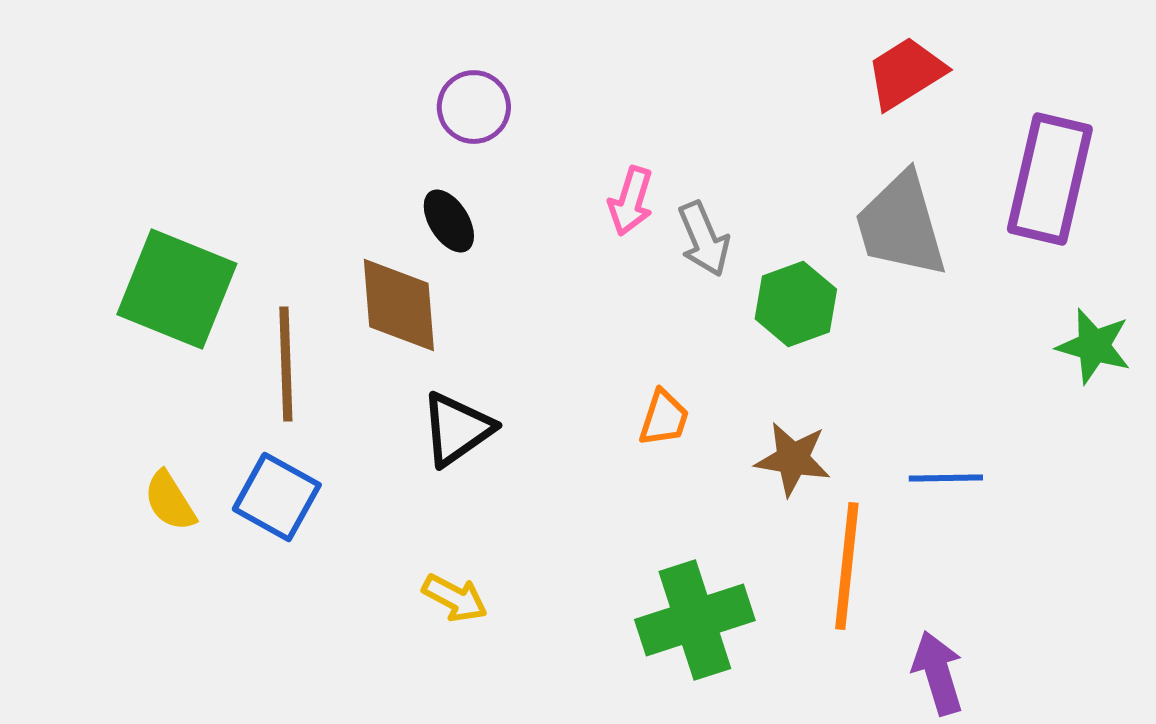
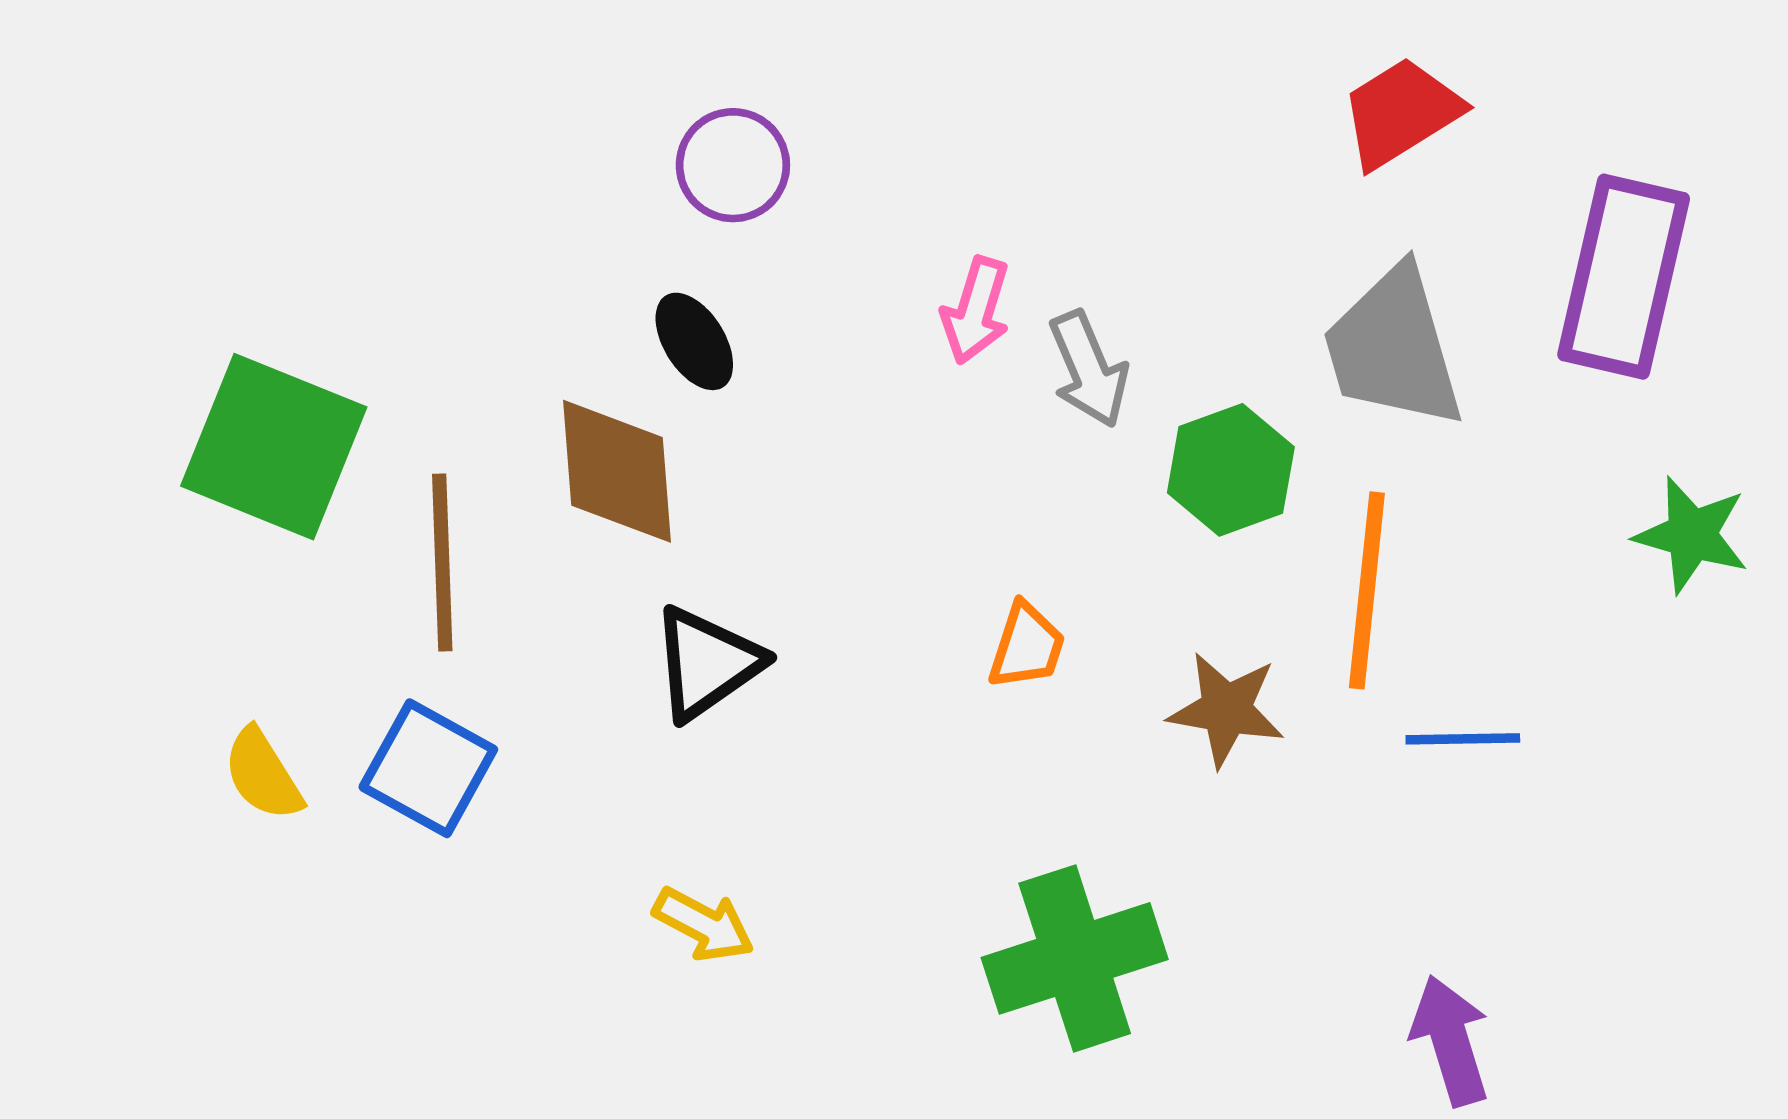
orange line: (847, 566) -> (1367, 590), moved

